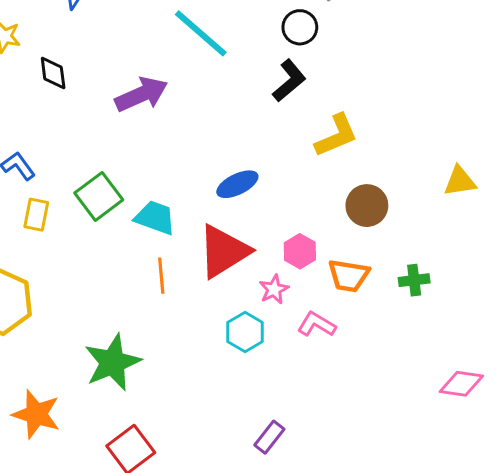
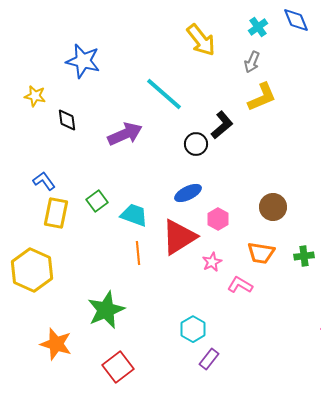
black circle: (300, 27) -> (196, 144), moved
yellow L-shape: (336, 135) -> (262, 97), moved
green square: (99, 196) -> (97, 201), size x0.7
yellow rectangle: (36, 215) -> (56, 213), size x1.4
pink hexagon: (300, 251) -> (218, 219), moved
cyan hexagon: (245, 332) -> (193, 329), moved

